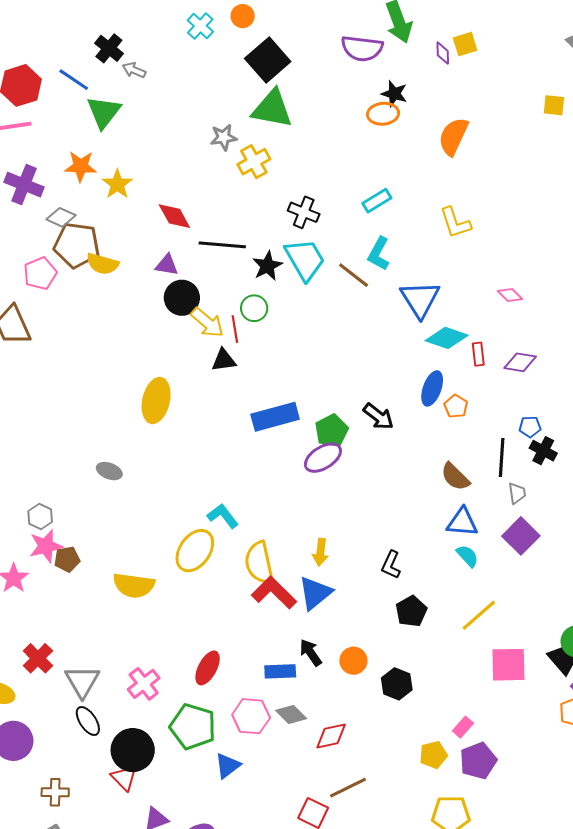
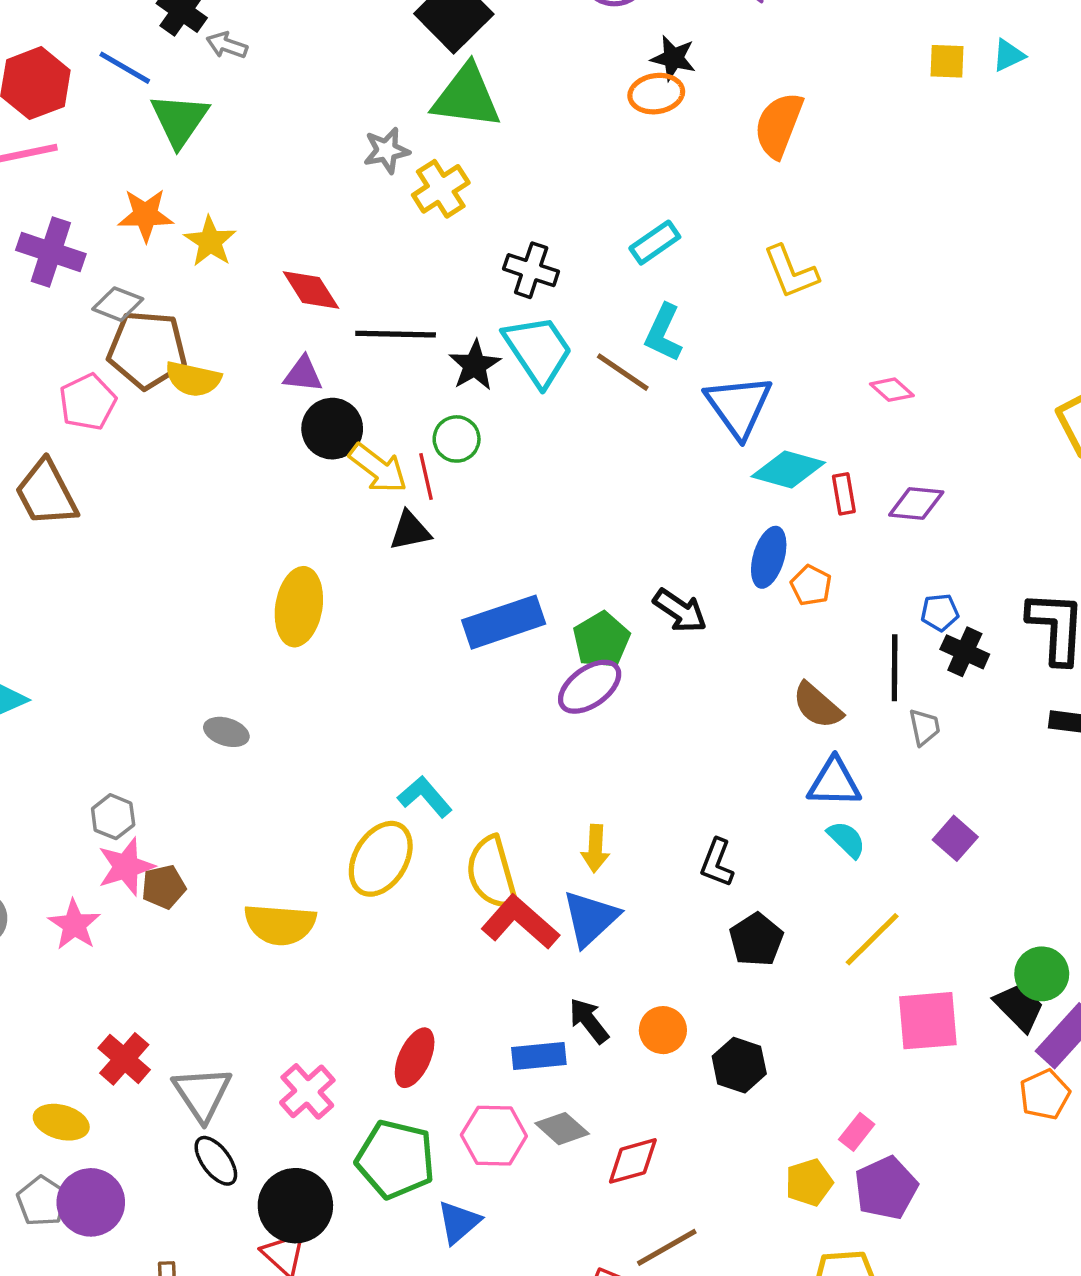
purple square: (521, 536) -> (955, 838), moved, size x0.7

